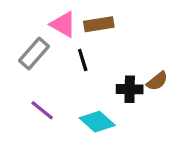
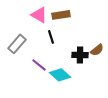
gray rectangle: (34, 53) -> (17, 44), moved
purple line: (42, 110) -> (39, 65), moved

